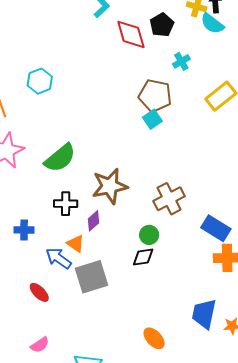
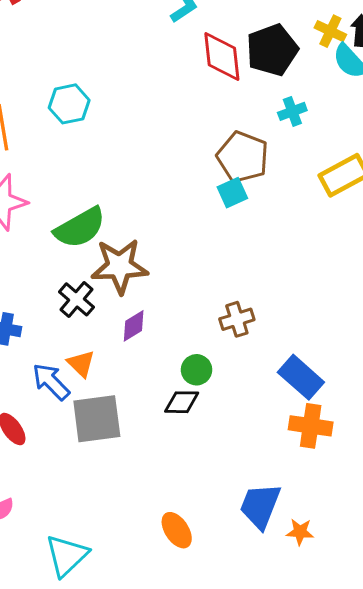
black pentagon: (162, 25) -> (272, 50), size x1.4
brown star: (110, 186) -> (120, 266), moved
brown cross: (169, 199) -> (237, 319), size x0.7
black cross: (66, 204) -> (76, 299), turned 30
purple diamond: (93, 221) -> (134, 326), moved

